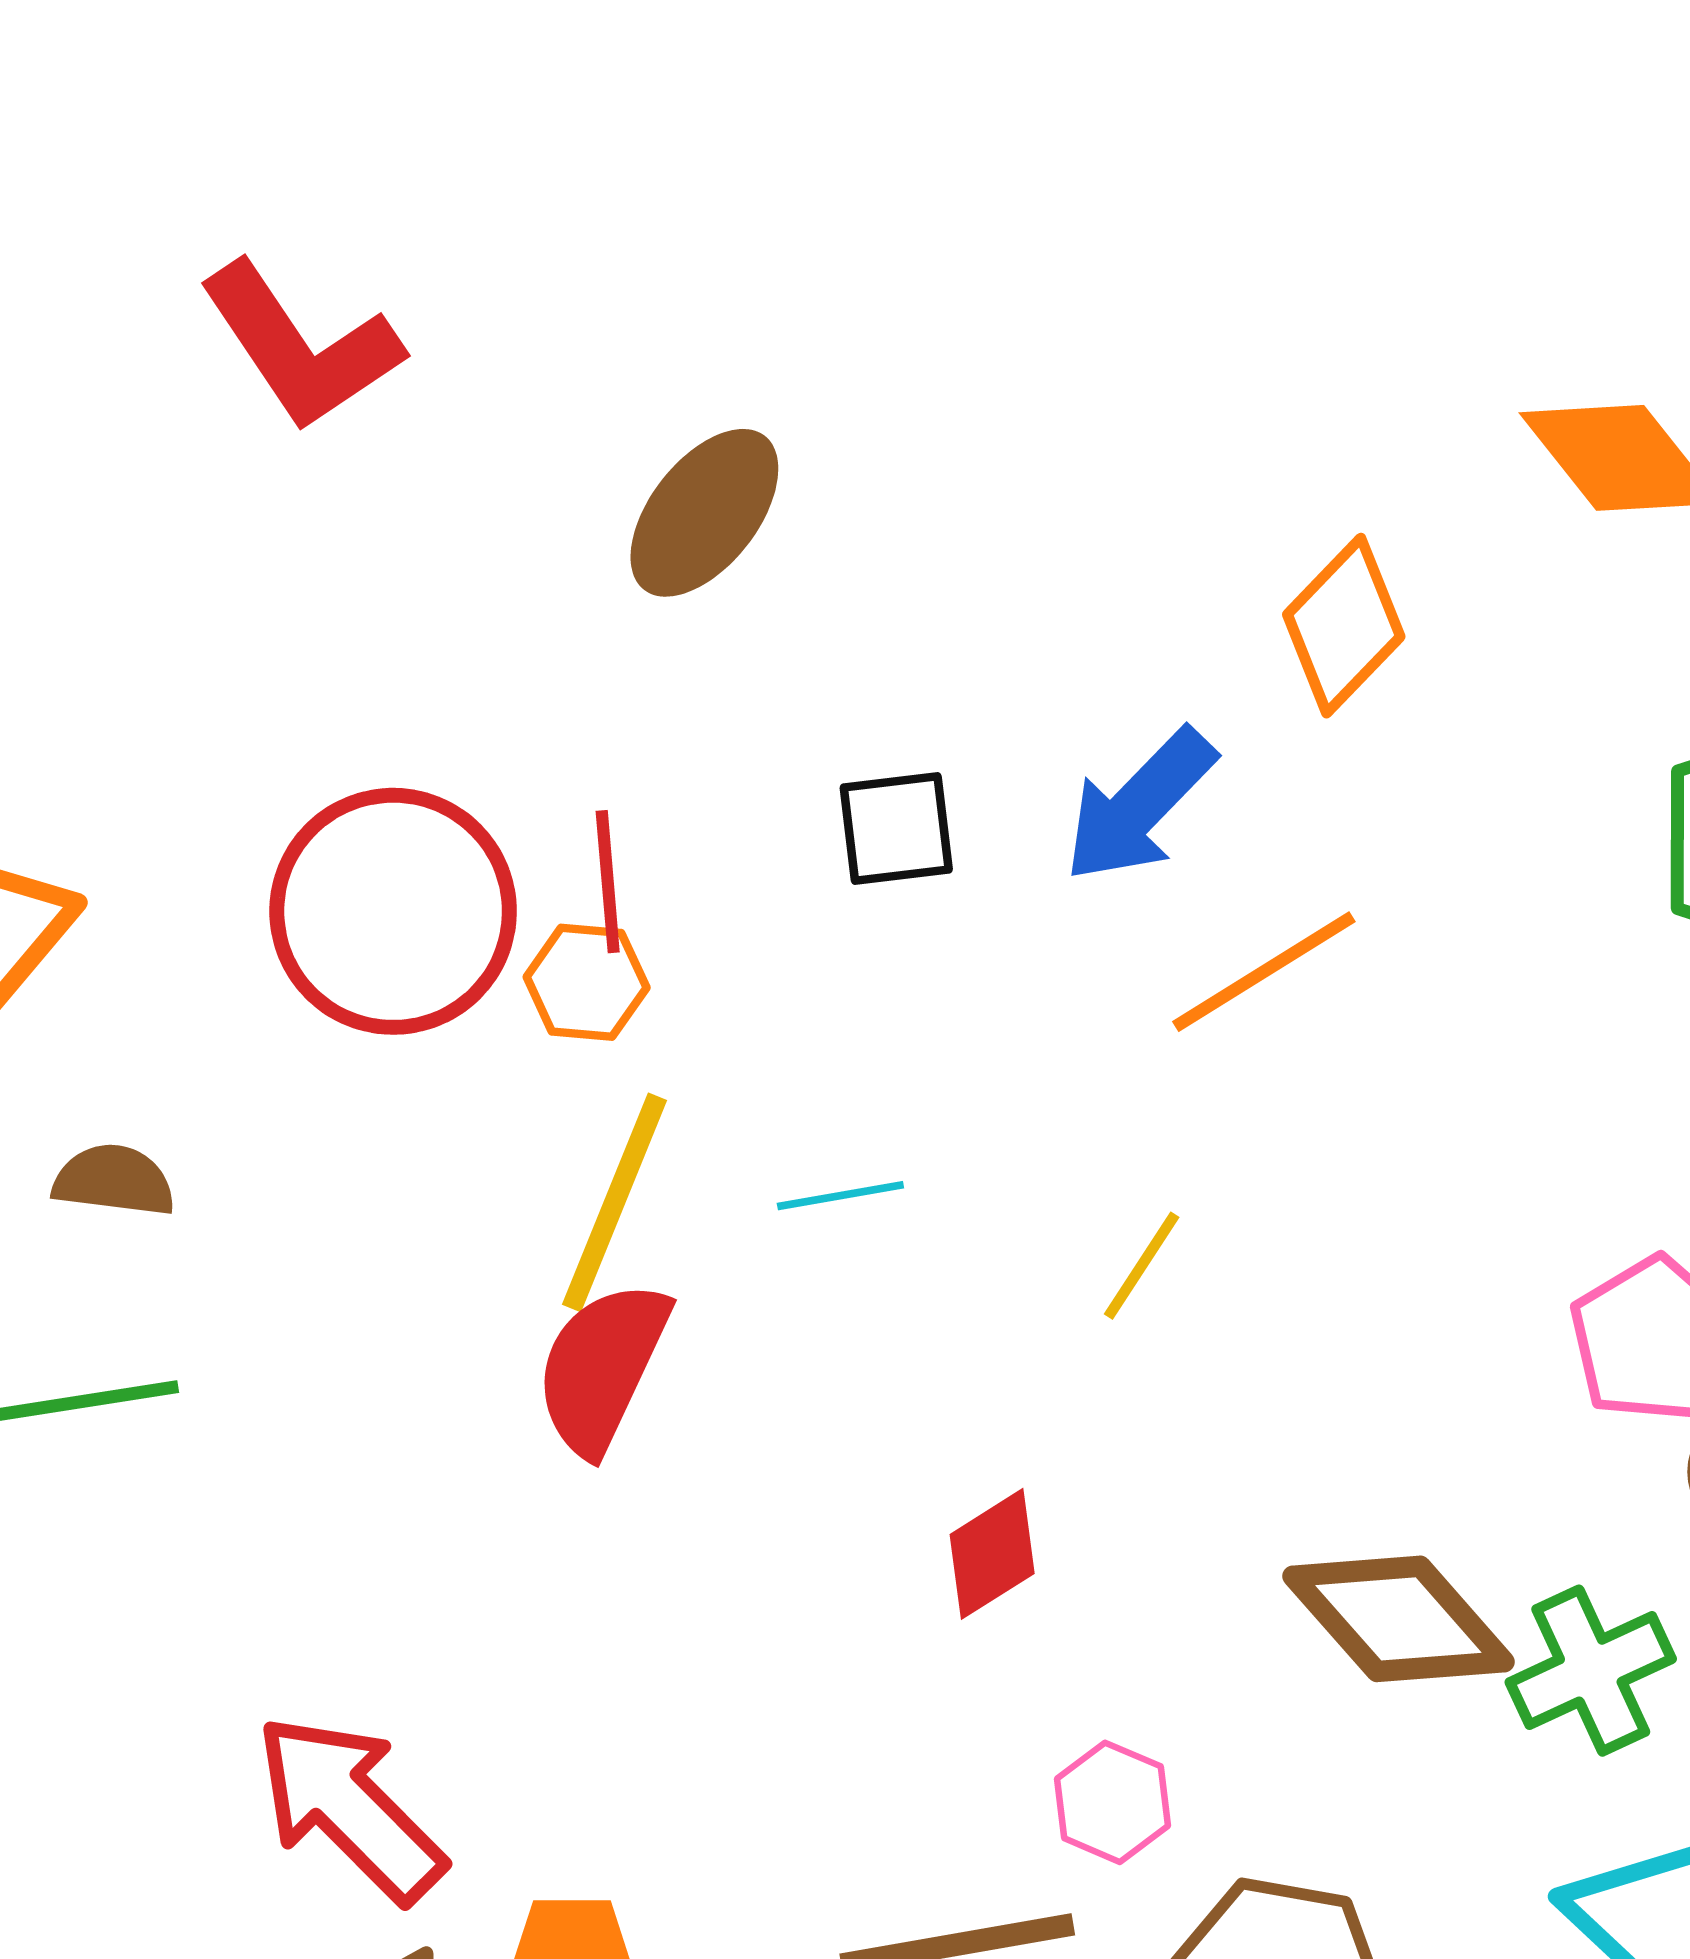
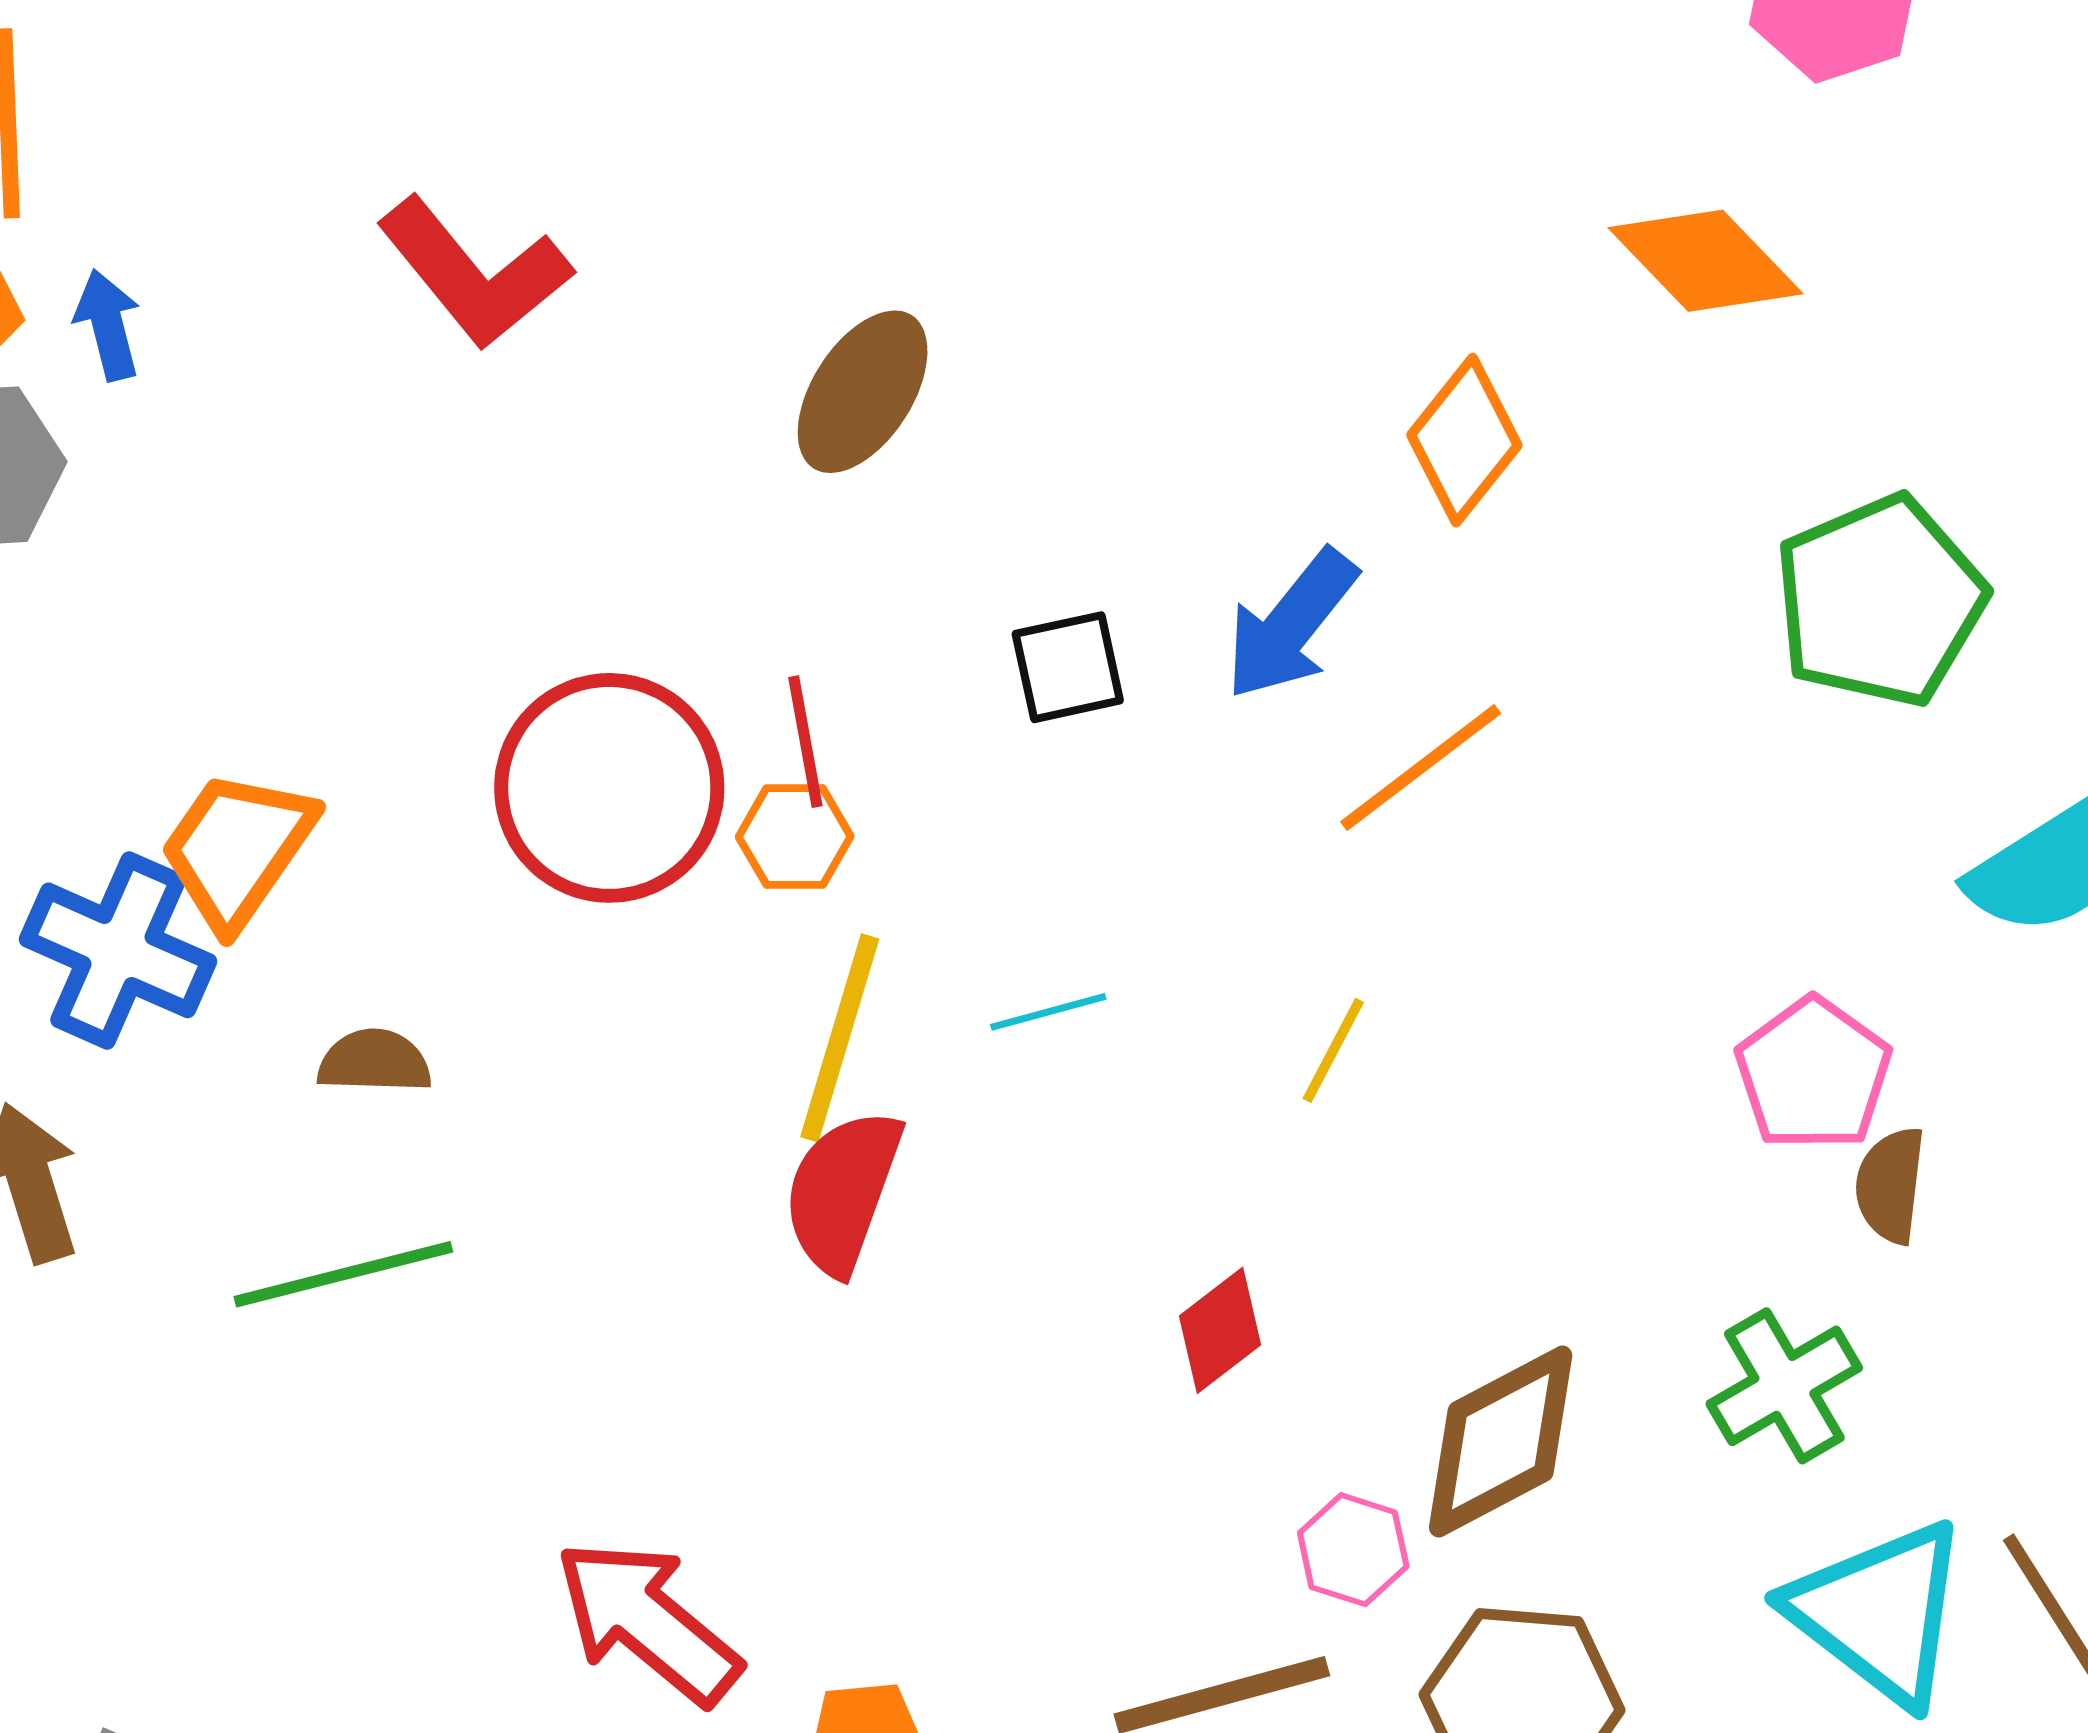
brown diamond: (1399, 1619) -> (1501, 1441), moved, turned -71

